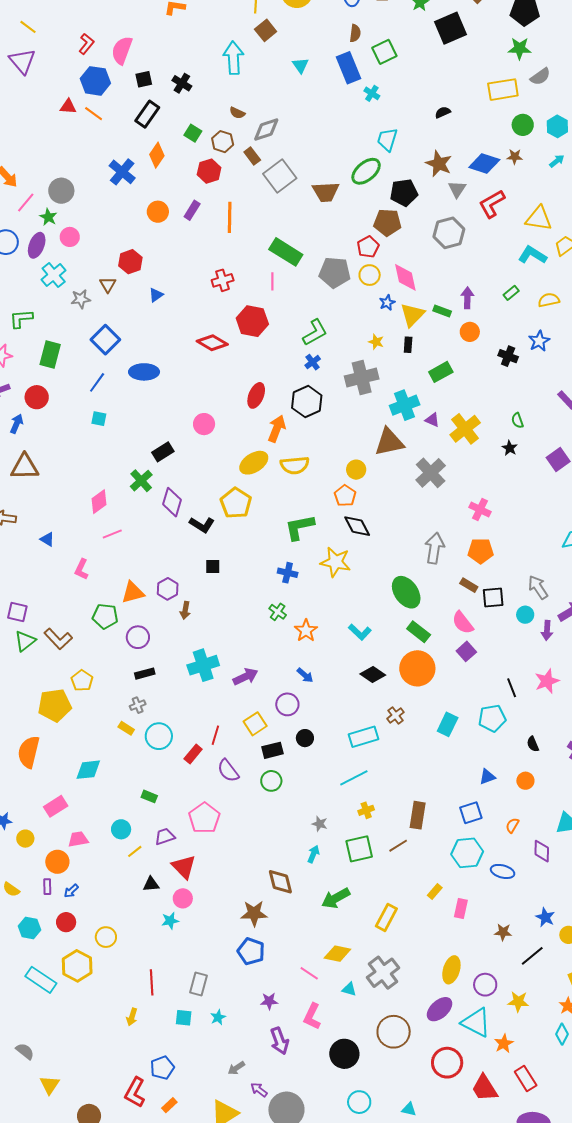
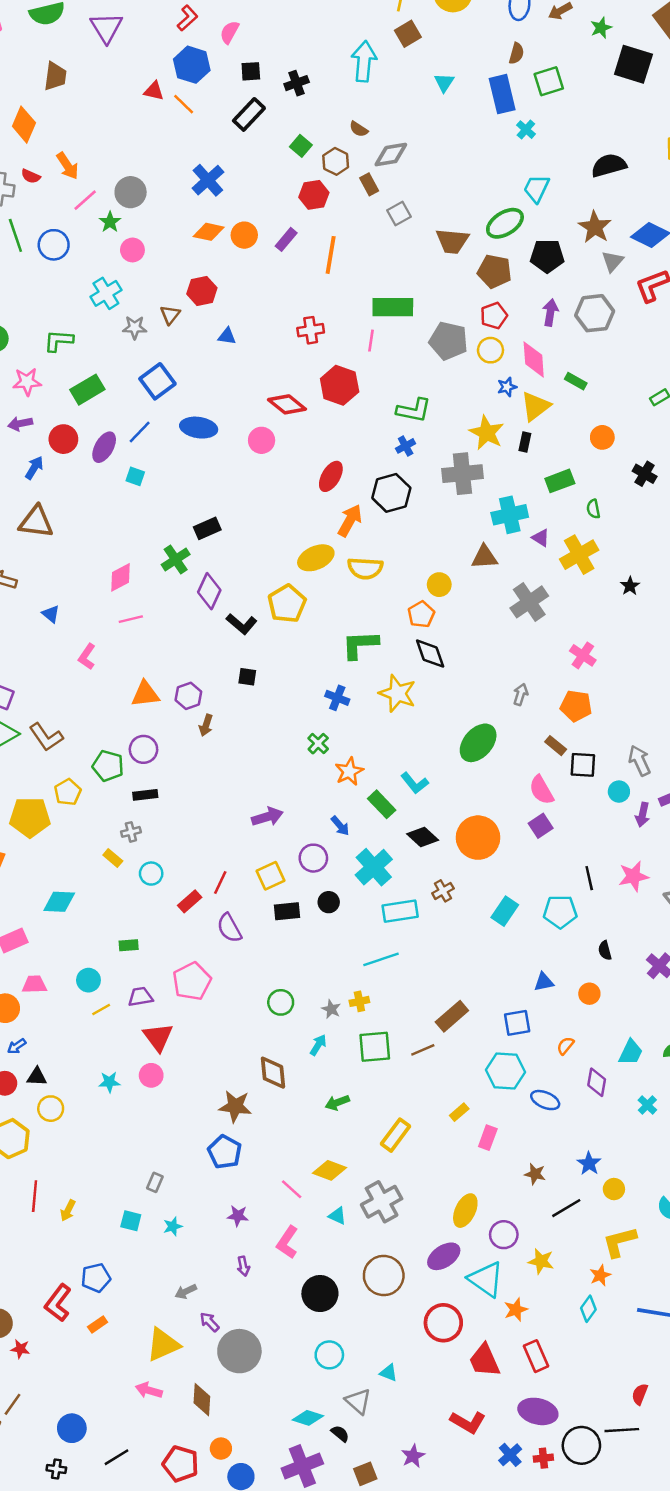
black square: (450, 28) -> (633, 64), turned 32
pink semicircle: (122, 50) -> (229, 32), size x0.7
black cross: (182, 83) -> (297, 83), turned 30
black semicircle: (443, 112) -> (609, 165), size x1.8
orange diamond: (157, 155) -> (209, 232), moved, turned 60
gray square: (280, 176) -> (399, 213), size x0.6
brown pentagon: (387, 223) -> (494, 271), moved
purple ellipse: (37, 245) -> (104, 447), moved
green rectangle: (286, 252) -> (393, 307), turned -40
blue triangle: (156, 295) -> (227, 336), turned 35
purple arrow: (467, 298) -> (550, 313), moved
green rectangle: (442, 311) -> (576, 381), moved
green L-shape: (315, 332) -> (414, 410), turned 32
yellow star: (376, 342) -> (487, 433), size x1.8
green rectangle: (50, 355) -> (87, 390), turned 36
green semicircle: (517, 420) -> (593, 509), moved
pink circle: (204, 424) -> (262, 440), moved
brown triangle: (389, 442) -> (484, 557), size x0.7
gray arrow: (435, 548) -> (521, 694), size x0.6
green ellipse: (406, 592) -> (478, 743), turned 68
green pentagon: (105, 616) -> (108, 766), moved
green rectangle: (419, 632) -> (382, 804), moved
cyan cross: (203, 665) -> (374, 867), moved, turned -32
cyan circle: (159, 736) -> (151, 874), size x0.7
green circle: (271, 781) -> (281, 1002), moved
green rectangle: (149, 796) -> (129, 945), turned -35
yellow cross: (366, 810) -> (359, 1001), moved
brown rectangle: (418, 815) -> (452, 1016), turned 32
black triangle: (151, 884) -> (37, 1077), moved
green arrow: (336, 898) -> (337, 1103), size x0.7
cyan star: (170, 921) -> (109, 1082), moved
red line: (152, 982) -> (35, 1196), moved
gray rectangle: (199, 984) -> (155, 1182), size x0.7
purple arrow: (280, 1041) -> (243, 1266), size x0.6

